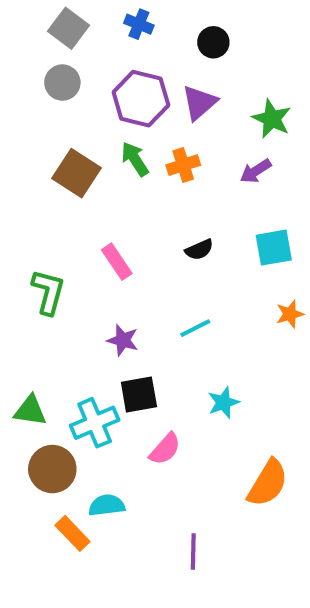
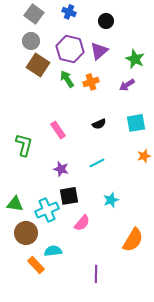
brown square: (76, 173) -> (38, 65), moved

